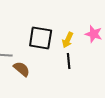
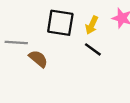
black line: (69, 61) -> (93, 49), turned -49

